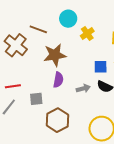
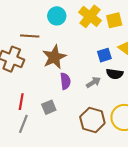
yellow cross: (87, 33) -> (90, 16), moved, size x1.5
red line: (13, 86) -> (21, 102), turned -56
brown hexagon: (57, 120) -> (92, 120), moved

